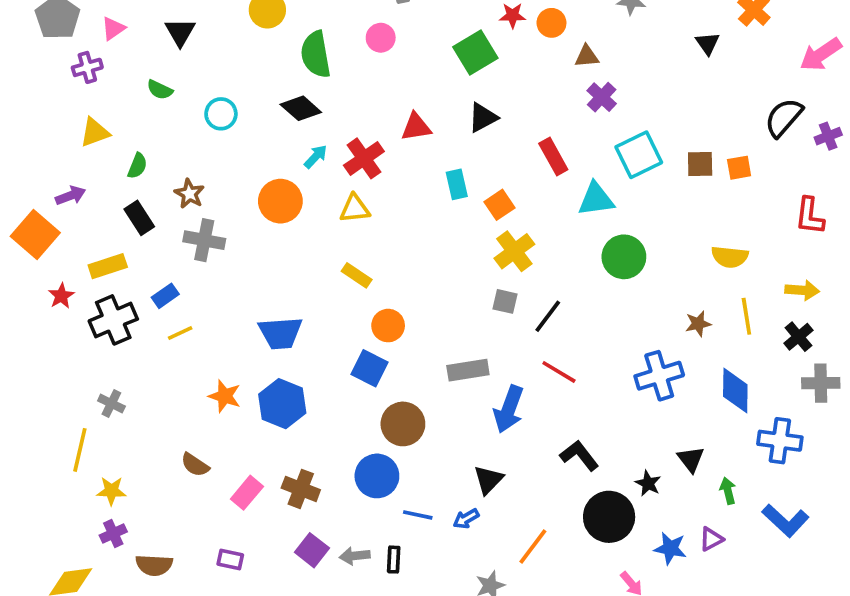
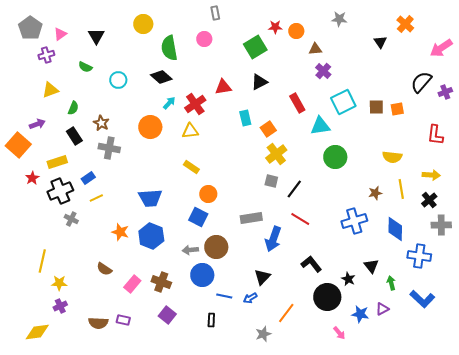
gray cross: (111, 404) -> (71, 219), moved
gray arrow: (355, 556) -> (190, 250), moved
brown semicircle: (154, 565) -> (98, 323), moved

